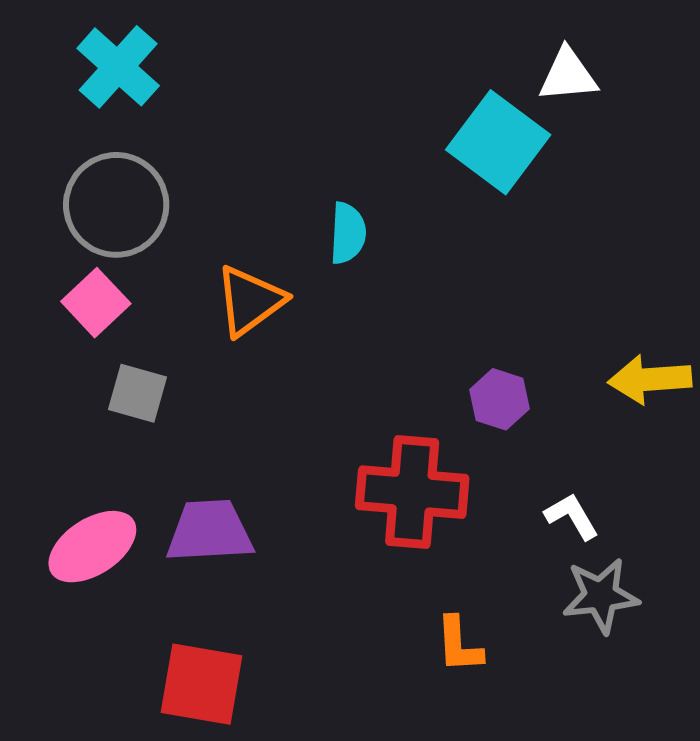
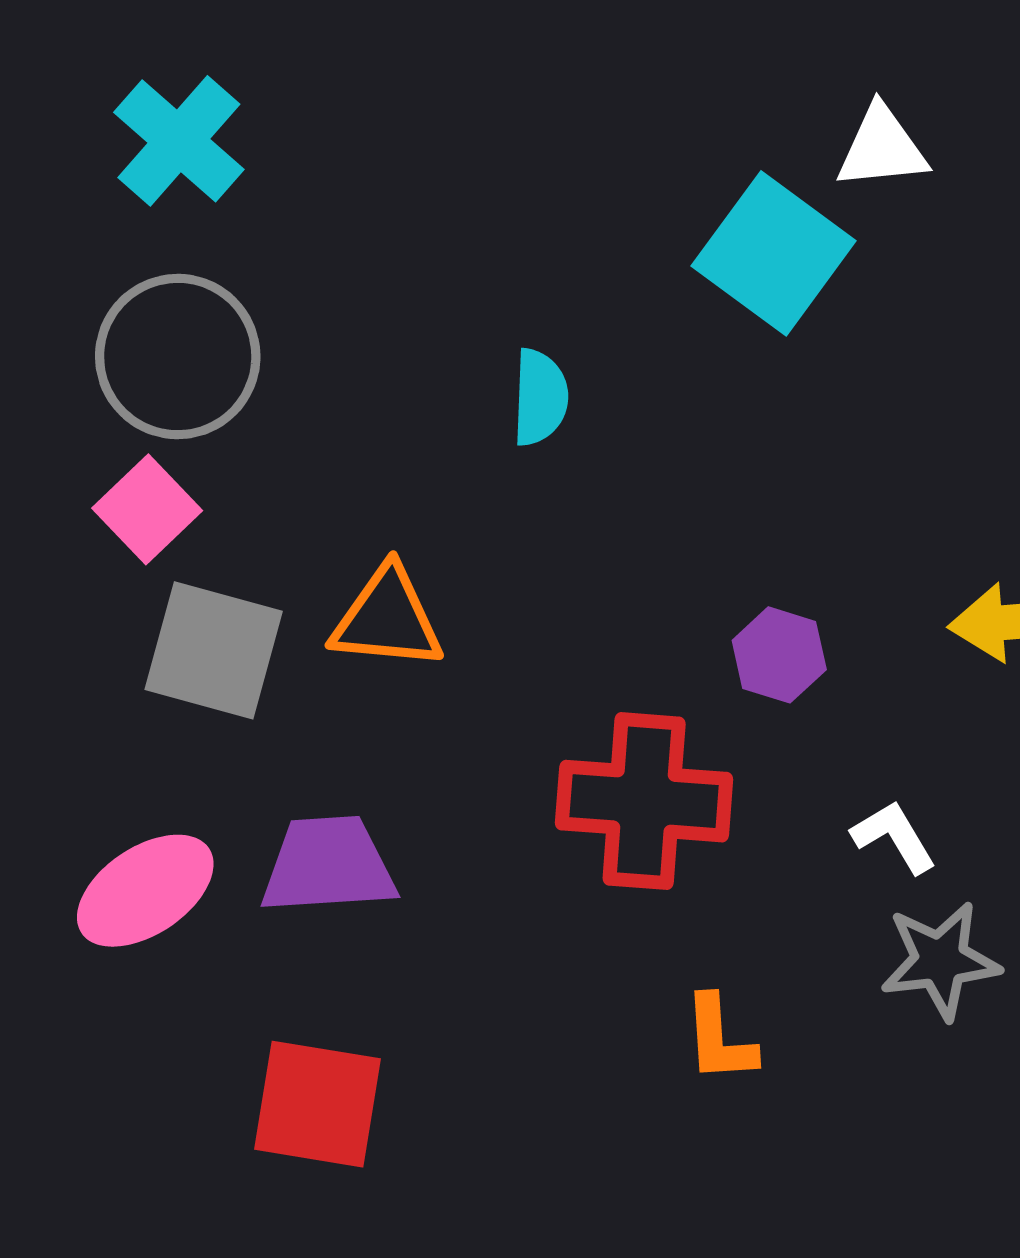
orange triangle: (250, 301) -> (387, 619), moved, turned 42
gray square: (138, 393) -> (214, 650), size x1.5

